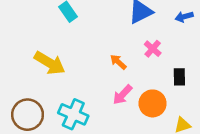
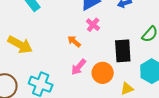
pink cross: (153, 49) -> (93, 25), moved
black rectangle: (179, 77) -> (123, 51), size x1.6

